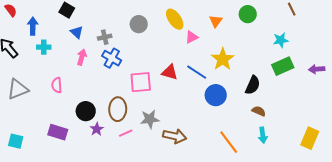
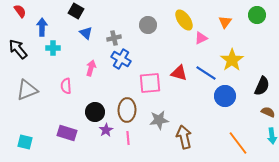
pink arrow: (82, 57) -> (91, 68), moved
pink line: (126, 133) -> (128, 138), moved, turned -72
brown arrow: (175, 136) -> (184, 137), turned -115

